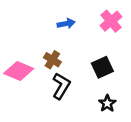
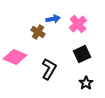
pink cross: (111, 21) -> (78, 24), moved
brown cross: (52, 60) -> (38, 32), moved

